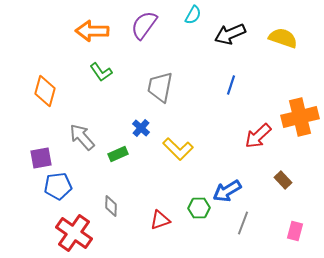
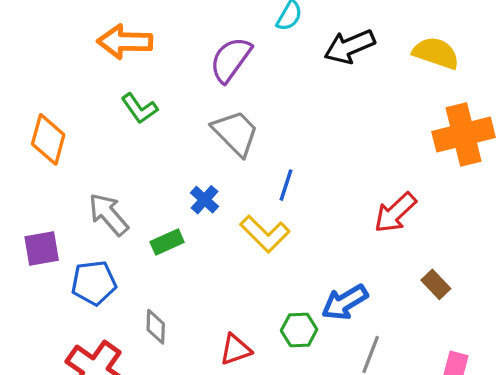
purple semicircle: (144, 25) -> (231, 60), moved
blue line: (231, 85) -> (286, 185), moved
gray trapezoid: (160, 87) -> (236, 133), turned 124
orange cross: (300, 117) -> (464, 135), moved
blue pentagon: (58, 186) -> (94, 283), moved

